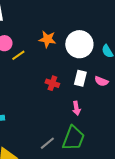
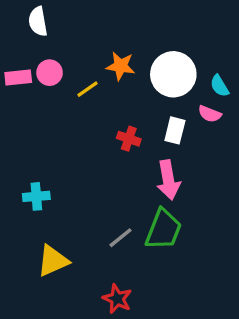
yellow line: (18, 55) -> (87, 89), moved
pink semicircle: (101, 81) -> (210, 114), moved
pink arrow: (76, 108) -> (168, 180), size x1.6

